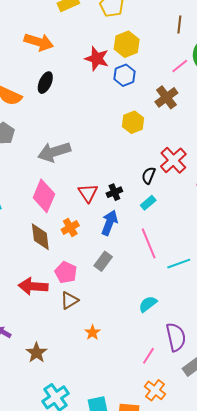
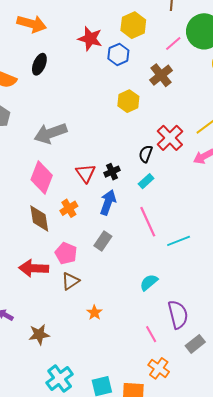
yellow hexagon: (127, 44) -> (133, 25), moved
brown star: (36, 353) -> (39, 334), turned 30
pink line: (148, 356) -> (151, 334), turned -60

